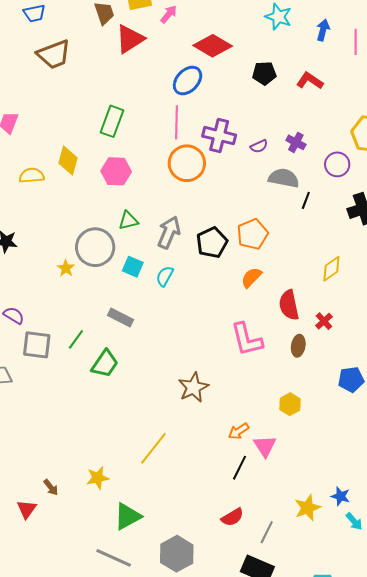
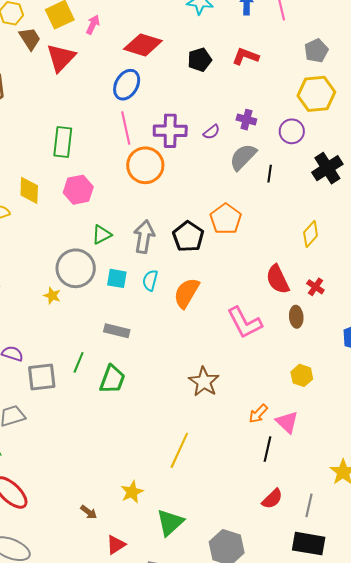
gray semicircle: (284, 178) -> (243, 157), turned -44
orange semicircle: (251, 277) -> (186, 293), moved, size x1.4
red triangle: (27, 509) -> (116, 545), moved, turned 35

